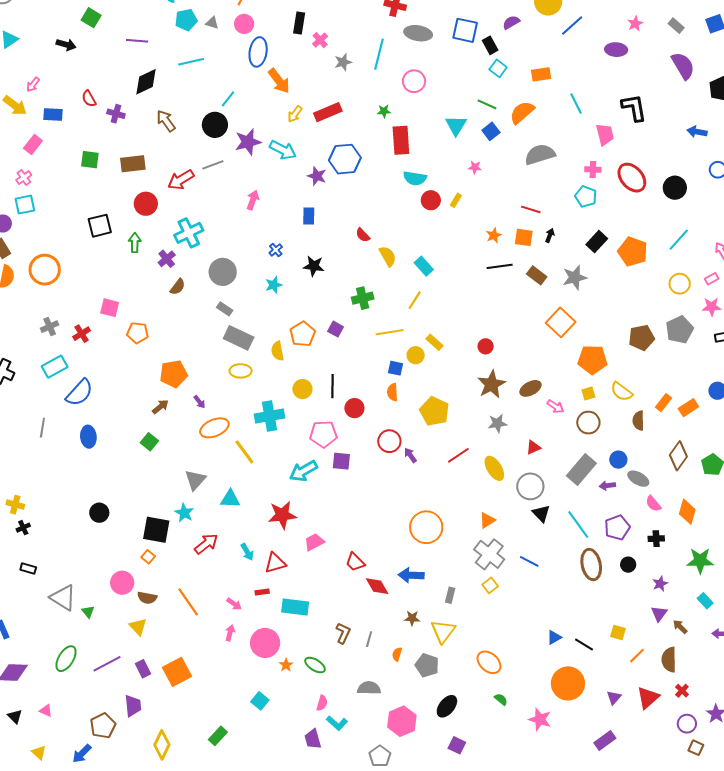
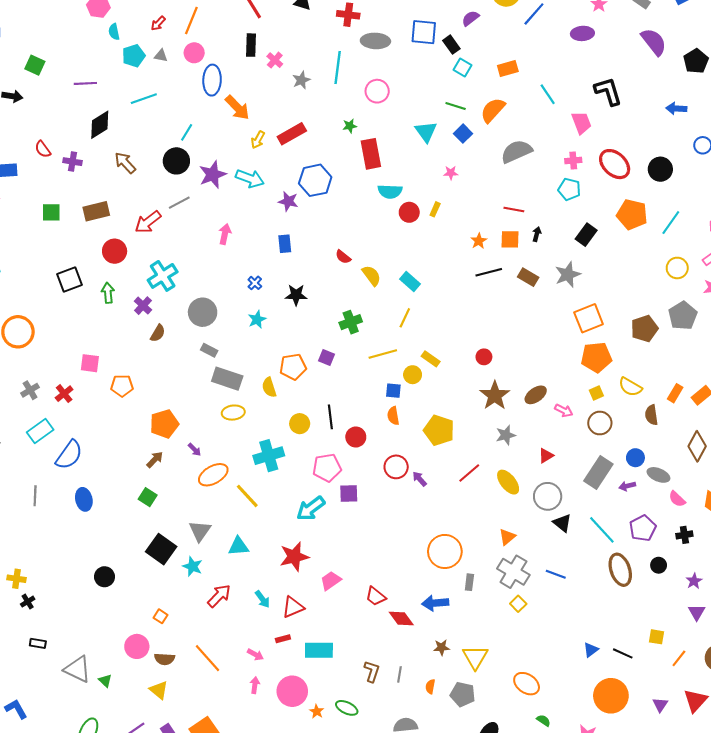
orange pentagon: (633, 252) -> (632, 214), moved
orange square: (561, 322) -> (589, 318), moved, turned 32
orange pentagon: (303, 334) -> (293, 367), turned 30
black square: (156, 530) -> (161, 549), moved, turned 32
gray rectangle: (450, 595) -> (469, 582), moved

